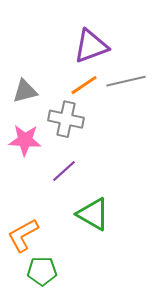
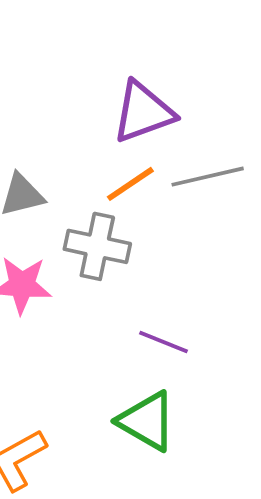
purple line: (64, 171) -> (163, 342), moved, turned 64

